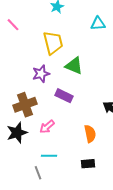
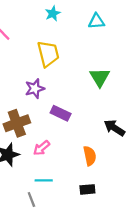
cyan triangle: (98, 24) -> (96, 21), moved
green triangle: (74, 66) -> (100, 77), moved, turned 36

